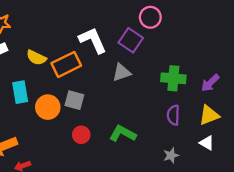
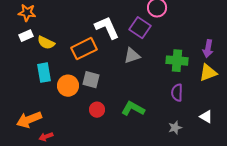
yellow semicircle: (36, 58) -> (46, 43), moved
purple arrow: (210, 83) -> (208, 49), moved, turned -36
yellow triangle: (209, 115) -> (208, 73), moved

